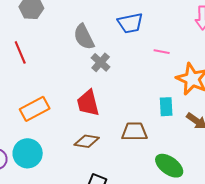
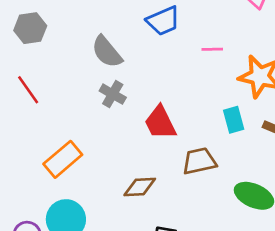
gray cross: (101, 62) -> (113, 94), moved
red trapezoid: (88, 103) -> (160, 123), moved

